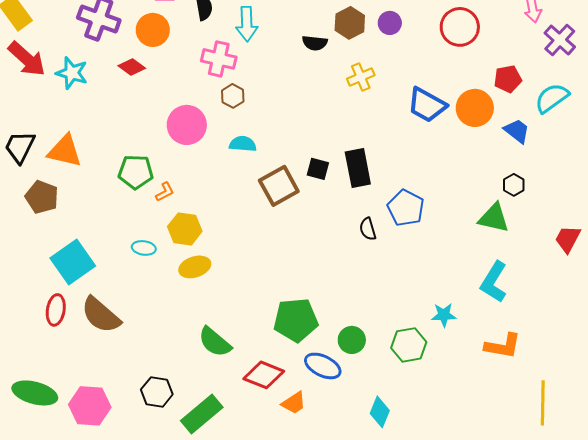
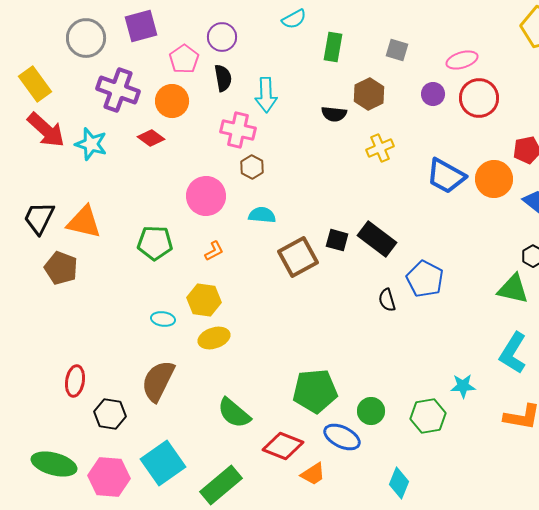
purple circle: (390, 23) -> (433, 94), moved
black rectangle: (358, 168) -> (377, 239), turned -42
orange L-shape: (165, 192) -> (214, 251), moved
cyan square: (73, 262) -> (163, 463), moved
brown semicircle: (101, 315) -> (158, 381), moved, turned 75
black hexagon: (157, 392) -> (110, 414), moved

